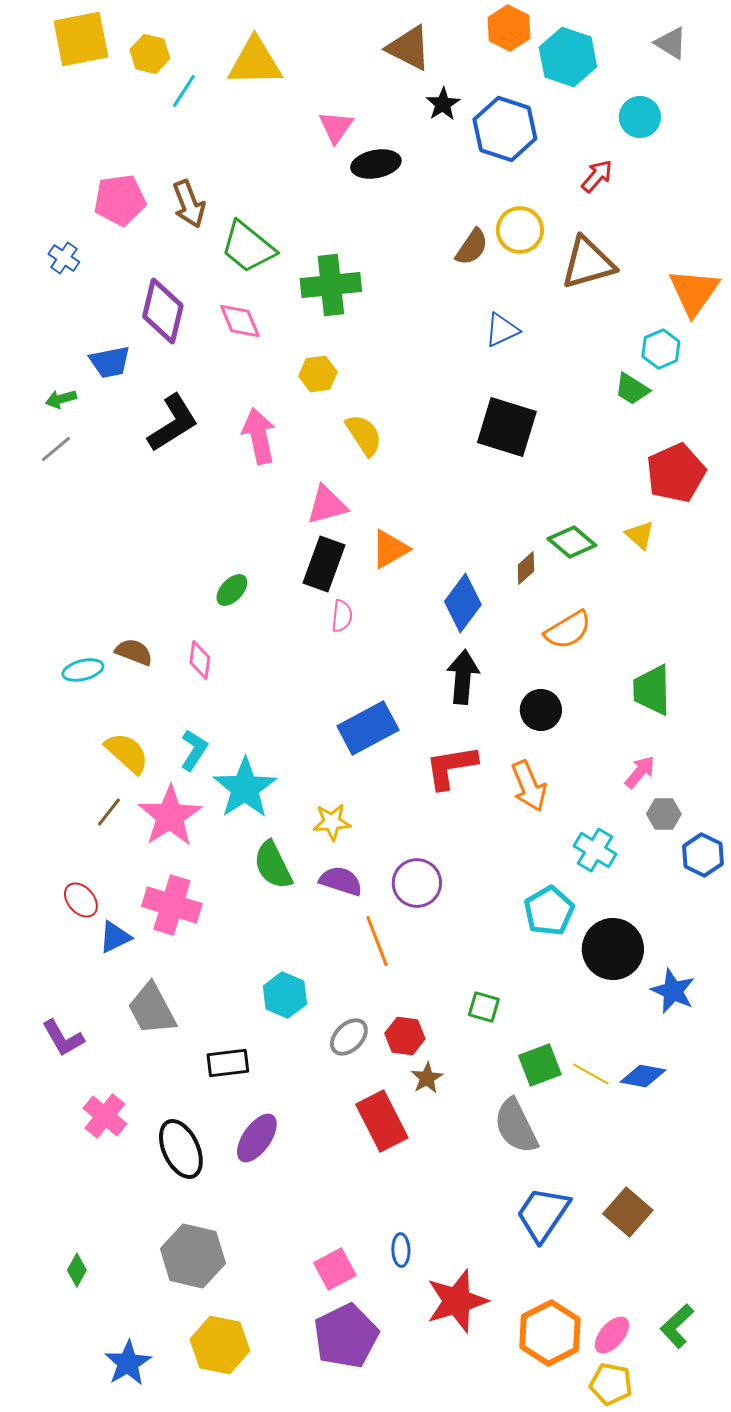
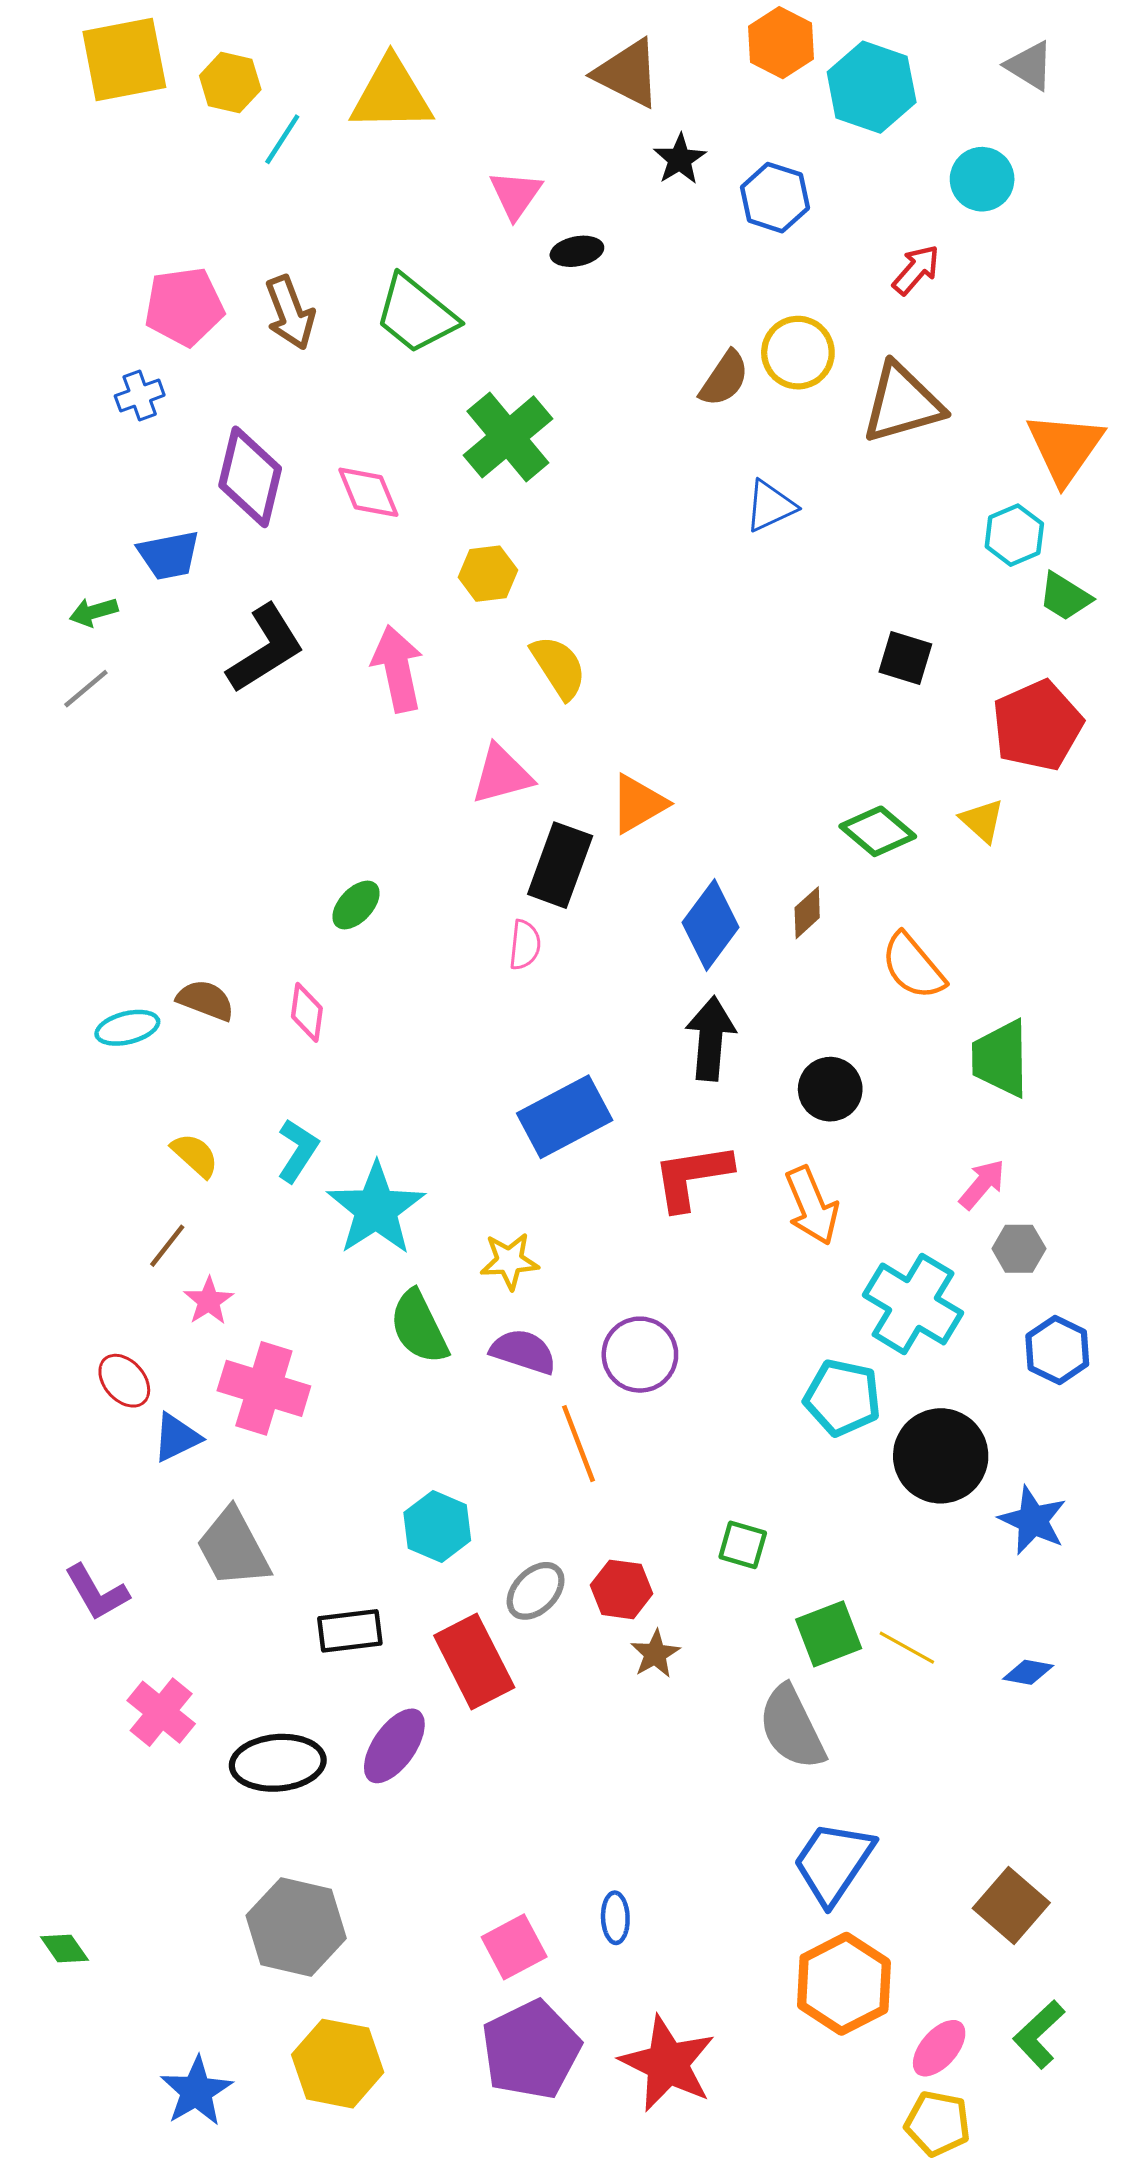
blue hexagon: (505, 129) -> (775, 198), size x0.7
black ellipse: (376, 164) -> (577, 251), size x0.7
green trapezoid: (248, 247) -> (416, 314), moved
blue cross: (64, 258) -> (140, 396), moved, turned 36
green cross: (331, 285) -> (508, 437), turned -34
green trapezoid: (632, 389) -> (1065, 597), moved
black square: (507, 427) -> (905, 658), moved, size x0.6
orange triangle: (390, 549) -> (638, 804), moved
black rectangle: (324, 564) -> (560, 865), moved
brown diamond: (526, 568) -> (807, 913), moved
orange semicircle: (568, 630) -> (913, 966), moved, turned 81
yellow semicircle: (127, 753) -> (195, 1155), size x0.7
pink star: (170, 816) -> (209, 1301), moved, size x0.5
cyan cross: (595, 850) -> (913, 1304), size x1.5
blue hexagon: (703, 855) -> (1057, 1350), moved
cyan pentagon: (549, 911) -> (842, 1398), turned -30
blue diamond: (643, 1076) -> (1028, 1672), moved, size x0.7
red rectangle: (382, 1121) -> (474, 1662), moved
black ellipse: (181, 1149) -> (278, 1763), turned -70
brown square: (628, 1212) -> (1011, 1905), moved
green diamond: (77, 1270) -> (64, 1948), moved, turned -64
red star: (457, 1301) -> (668, 2064), moved, turned -30
orange hexagon: (550, 1333) -> (844, 1984), moved

